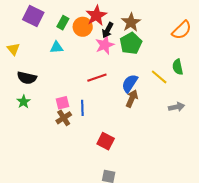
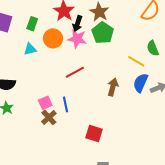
orange circle: (83, 27) -> (53, 38), moved
pink star: (105, 45) -> (77, 39), turned -30
blue semicircle: (130, 83) -> (141, 83), moved

